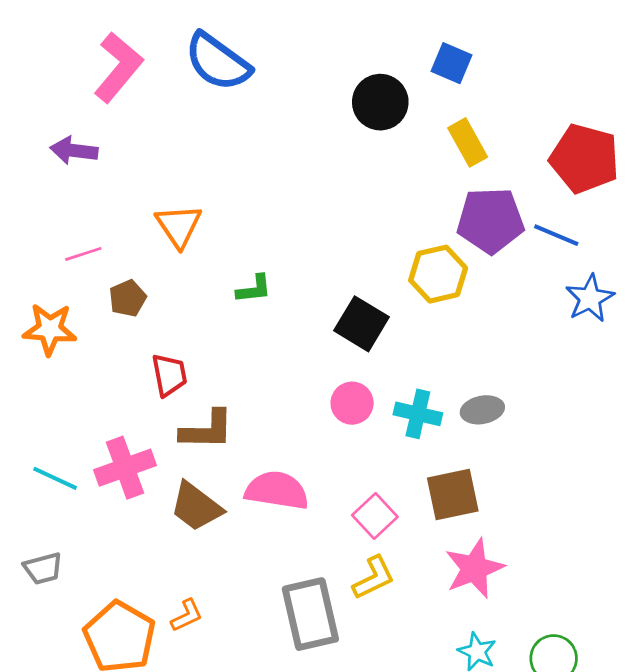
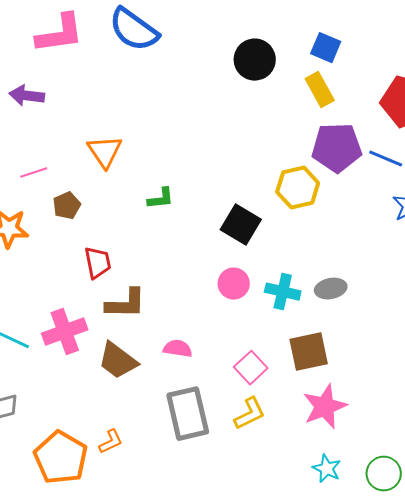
blue square: (451, 63) -> (326, 48), moved
pink L-shape: (118, 67) -> (60, 34), turned 42
pink semicircle: (277, 490) -> (178, 349), size x0.6
gray rectangle: (310, 614) -> (188, 414), moved

